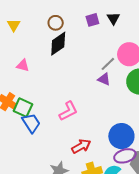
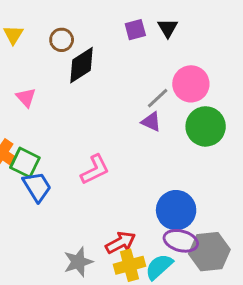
brown circle: (56, 23) -> (62, 40), moved
pink triangle: (23, 65) -> (26, 97), turned 32
red arrow: (81, 146) -> (121, 243), moved
purple ellipse: (125, 156) -> (181, 241), turned 30

